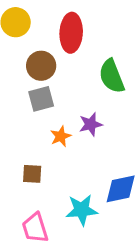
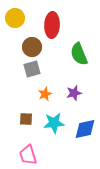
purple star: (91, 124) -> (74, 93), moved
cyan star: (82, 210) -> (54, 123), moved

